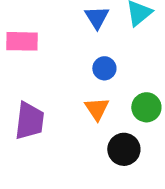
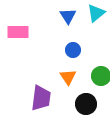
purple trapezoid: (29, 121) -> (41, 98), moved

